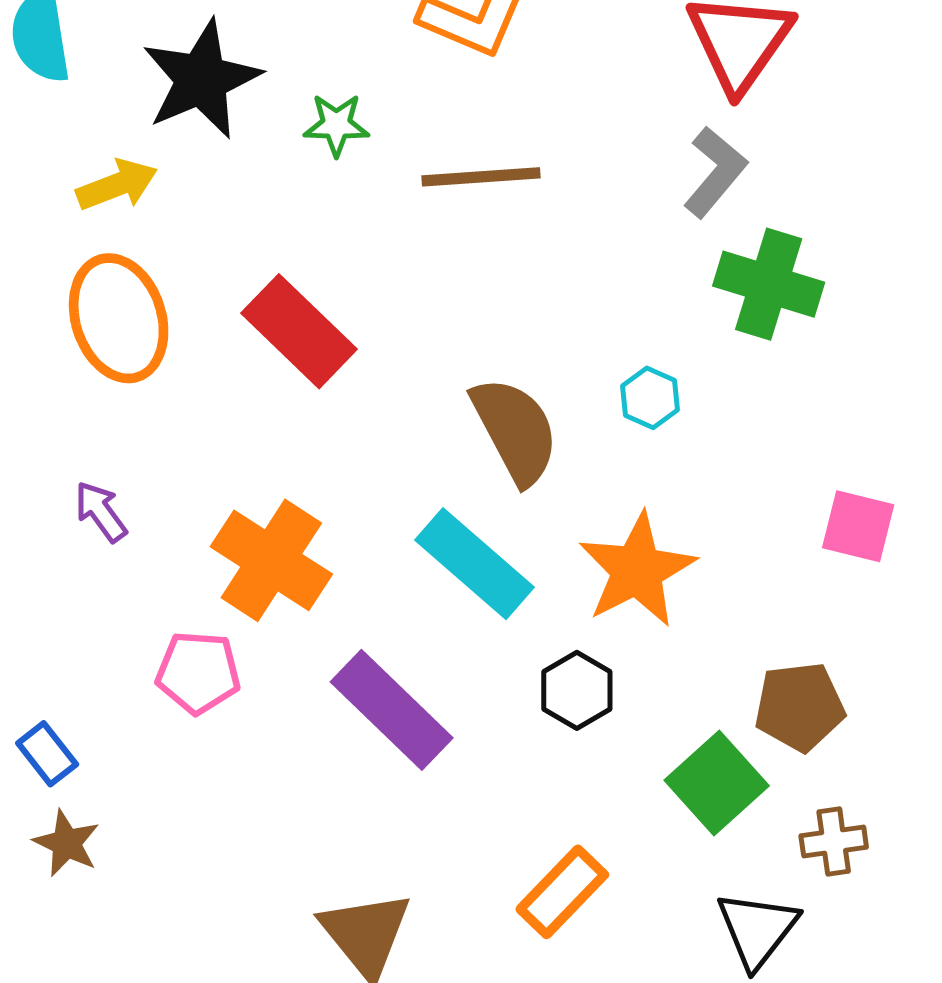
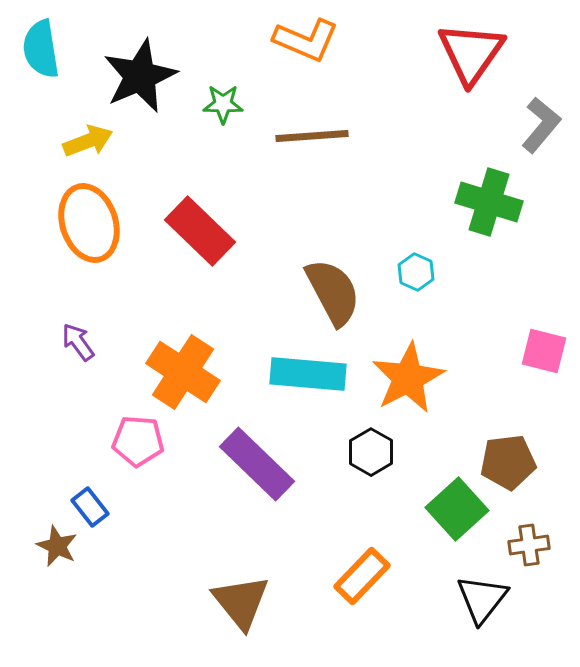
gray L-shape: (715, 172) -> (541, 125), moved
cyan rectangle: (474, 564) -> (308, 374), turned -36
blue rectangle: (47, 754) -> (90, 507), moved

